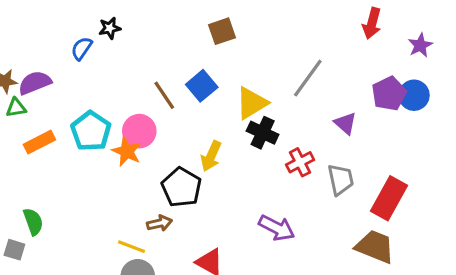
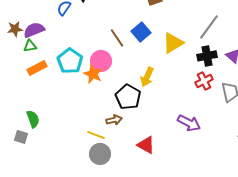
green triangle: (16, 108) -> (30, 46), moved
black cross: (263, 133) -> (207, 56), moved, turned -36

